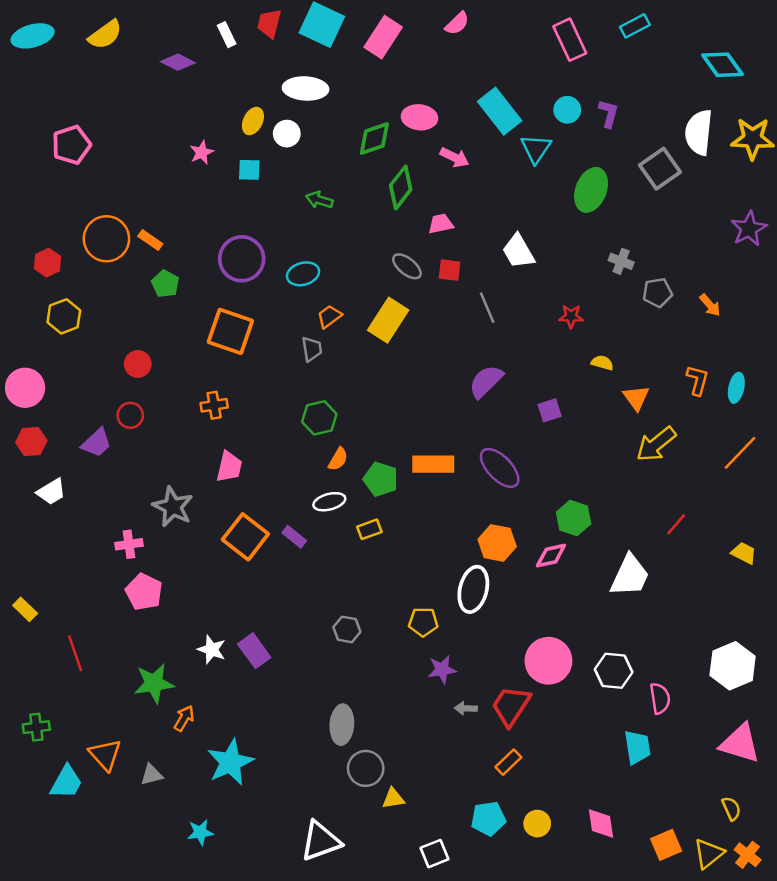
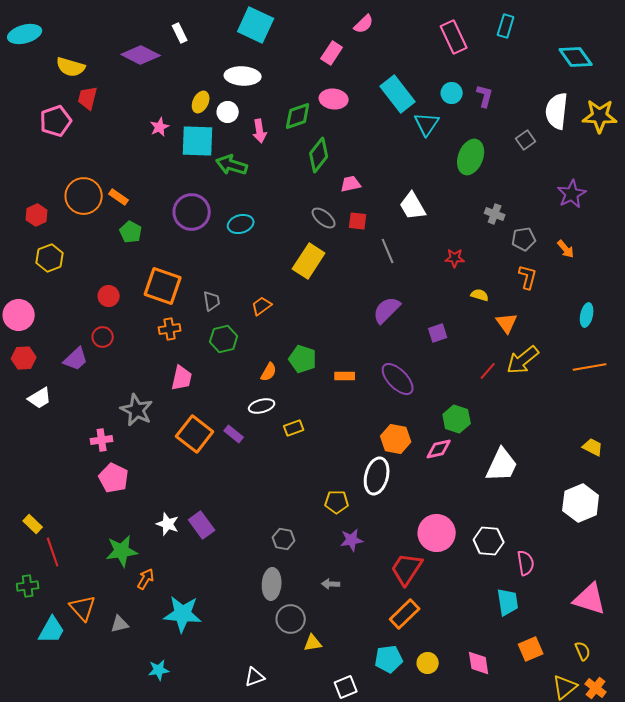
red trapezoid: (269, 23) -> (88, 98), moved
cyan rectangle: (635, 26) -> (506, 26), turned -45
yellow semicircle: (105, 35) -> (71, 67), moved, turned 52
pink rectangle: (383, 37) -> (332, 53), moved, size x0.7
purple diamond: (178, 62) -> (141, 55), size x1.4
pink arrow: (455, 157) -> (260, 131), moved, turned 55
gray square: (660, 169) -> (526, 140), size x0.6
cyan square: (249, 170) -> (198, 141), size x1.8
green arrow: (319, 200) -> (232, 165), moved, size x1.4
purple star: (749, 229) -> (572, 194), moved
orange trapezoid: (329, 316) -> (262, 306), moved
orange square: (230, 331) -> (163, 286), moved
gray trapezoid: (312, 349) -> (212, 301), moved
orange L-shape: (697, 380) -> (528, 277), moved
green hexagon: (319, 418) -> (224, 339), moved
orange line: (740, 453) -> (590, 367), turned 36
orange rectangle: (433, 464) -> (345, 376), size x0.6
green pentagon: (381, 479) -> (303, 359), moved
red line: (676, 524) -> (488, 371), moved
yellow rectangle: (25, 609) -> (33, 524), moved
gray hexagon: (347, 629) -> (284, 539), moved
red line: (75, 653) -> (53, 552), moved
white hexagon: (733, 666) -> (581, 503), moved
gray arrow: (466, 708) -> (331, 584), moved
cyan star: (230, 762) -> (183, 614), turned 30
orange rectangle: (508, 762) -> (405, 614), size x1.4
white triangle: (321, 841) -> (255, 677), size x0.6
orange square: (666, 845) -> (531, 649), moved

